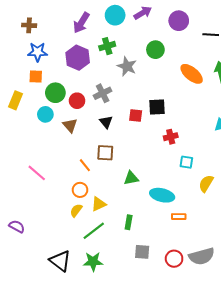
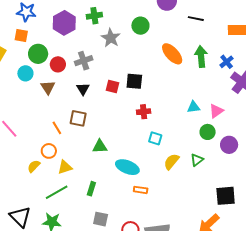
yellow semicircle: (76, 210) -> (34, 166), moved

